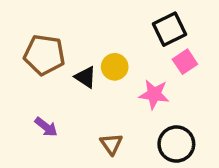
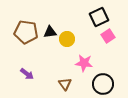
black triangle: (85, 77) -> (50, 32), moved, turned -40
pink star: (154, 94) -> (84, 63), moved

